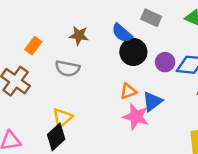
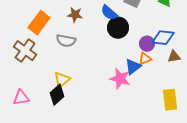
orange rectangle: (33, 46) -> (39, 23), size x1.6
purple circle: (165, 62) -> (147, 44), moved
orange triangle: (128, 91) -> (145, 59), moved

